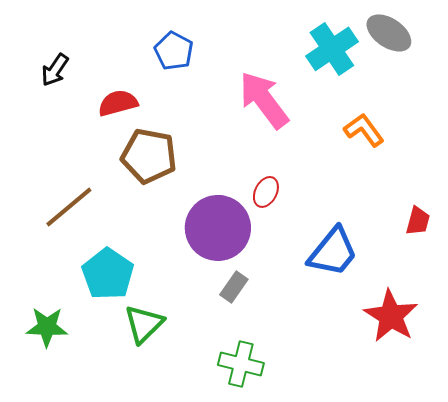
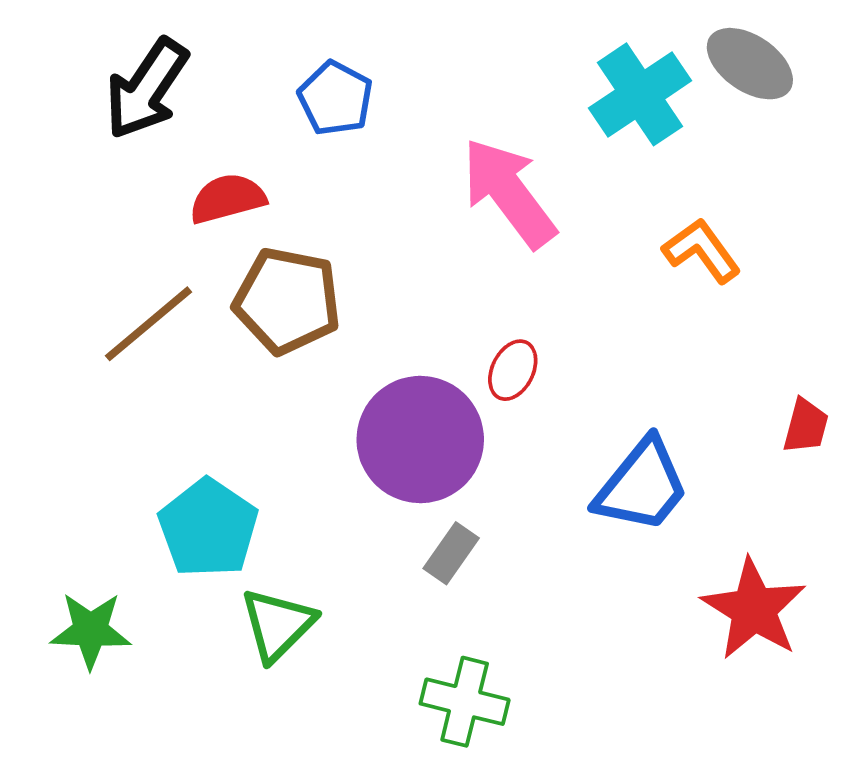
black arrow: (55, 70) -> (147, 89), moved, size x1.6
brown line: (69, 207) -> (148, 324), moved

